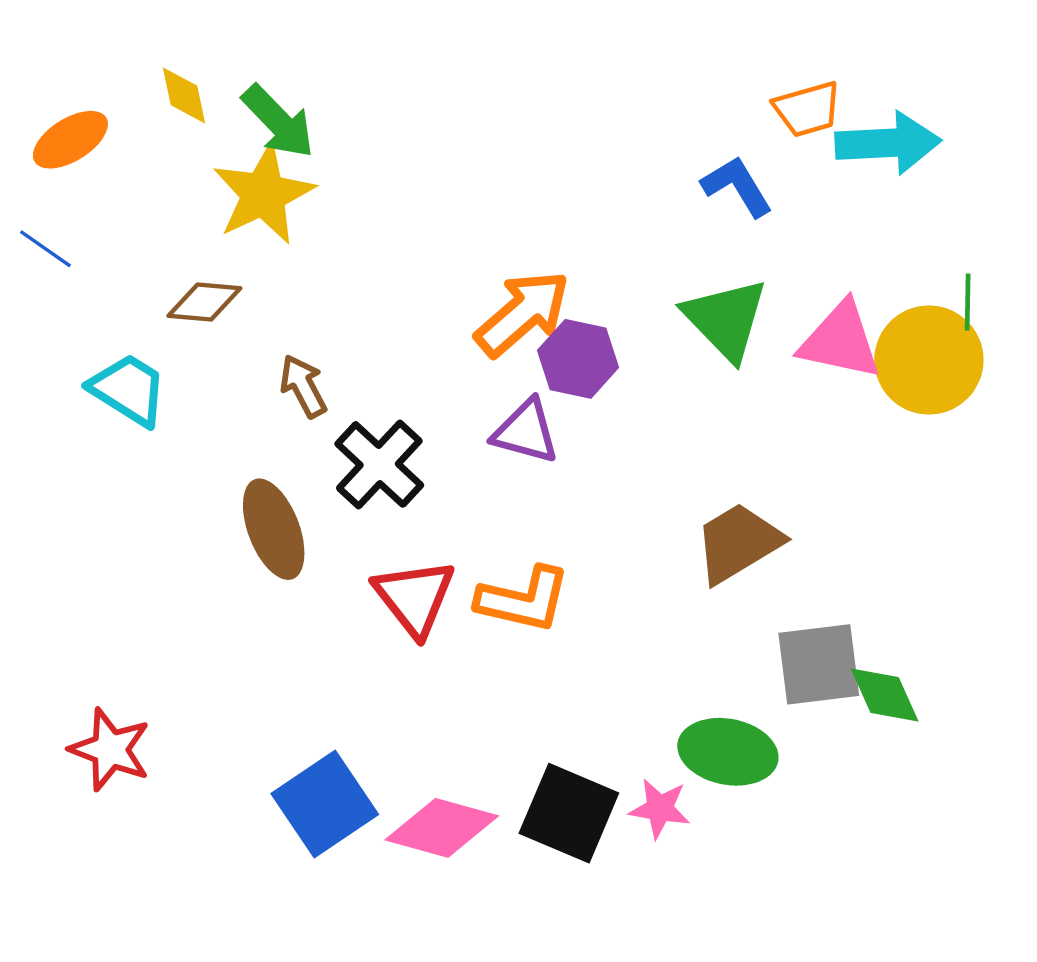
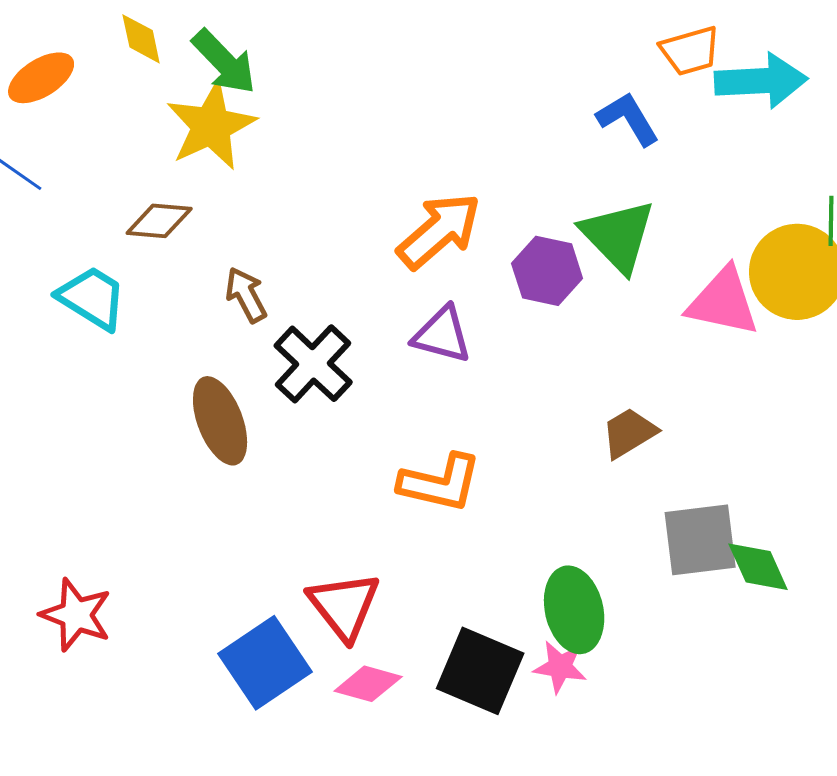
pink triangle: (840, 341) -> (723, 302), moved
purple hexagon: (578, 359) -> (547, 271), moved
brown trapezoid: (738, 543) -> (629, 433), size x0.7
red triangle: (414, 597) -> (344, 606), moved
green ellipse: (728, 752) -> (574, 610), moved, turned 66
pink diamond: (442, 828) -> (368, 684), size x0.7

